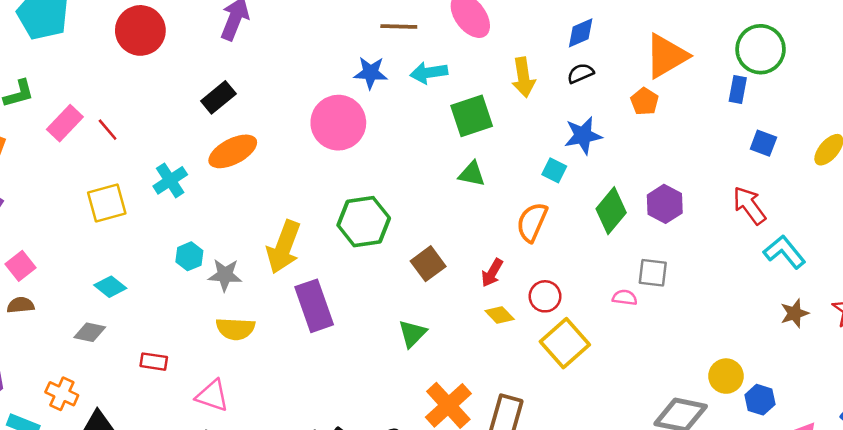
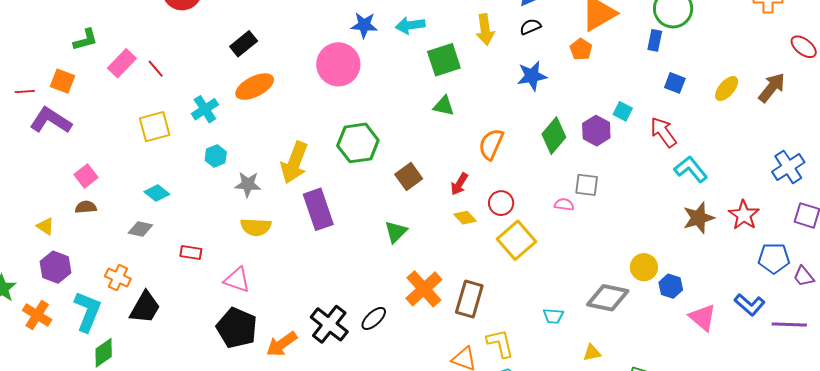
cyan square: (554, 170) -> (623, 111), moved
cyan hexagon: (189, 256) -> (216, 156), moved
brown star: (795, 313) -> (699, 218), size x1.4

